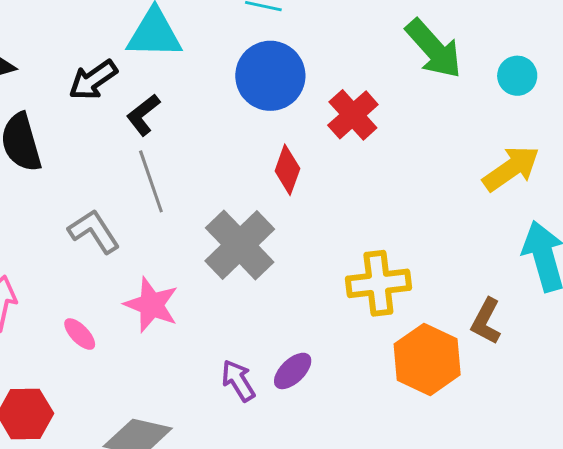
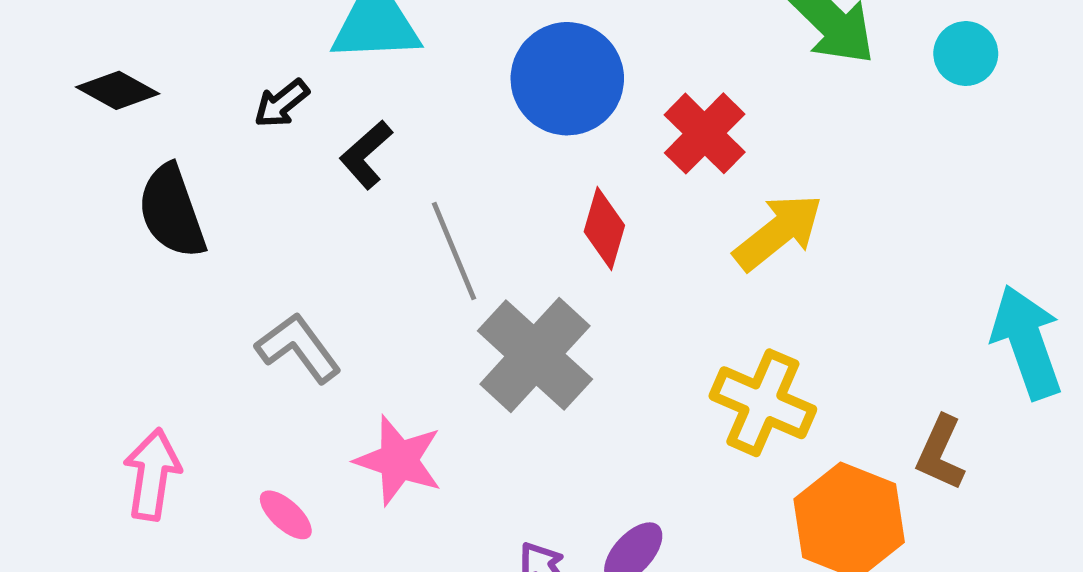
black arrow: (93, 80) -> (282, 103), size x0.7
yellow arrow: (511, 169) -> (778, 232), moved
gray line: (151, 181) -> (454, 251), moved
yellow cross: (378, 283) -> (763, 403), turned 34

